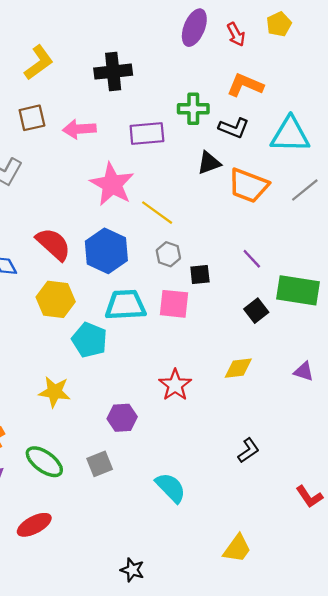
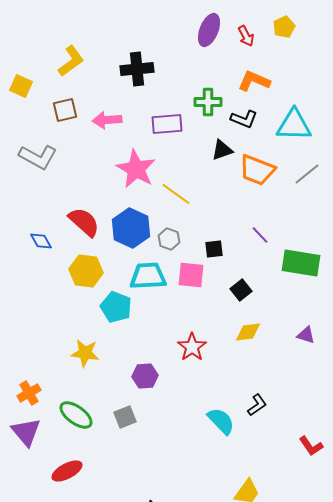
gray hexagon: (168, 254) -> (169, 239), moved
black square: (256, 311) -> (241, 290), moved
cyan semicircle: (171, 488) -> (221, 421), moved

